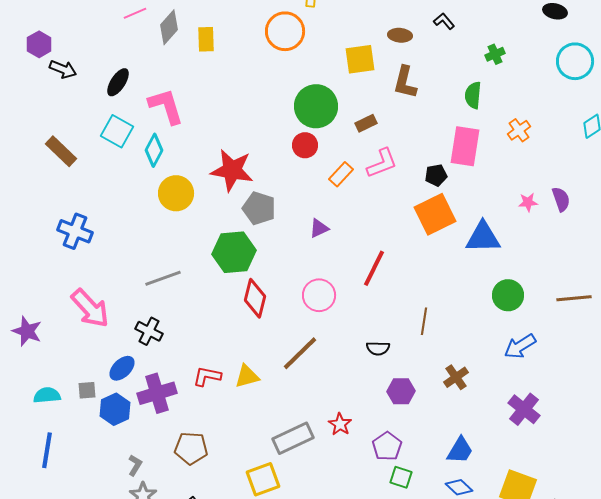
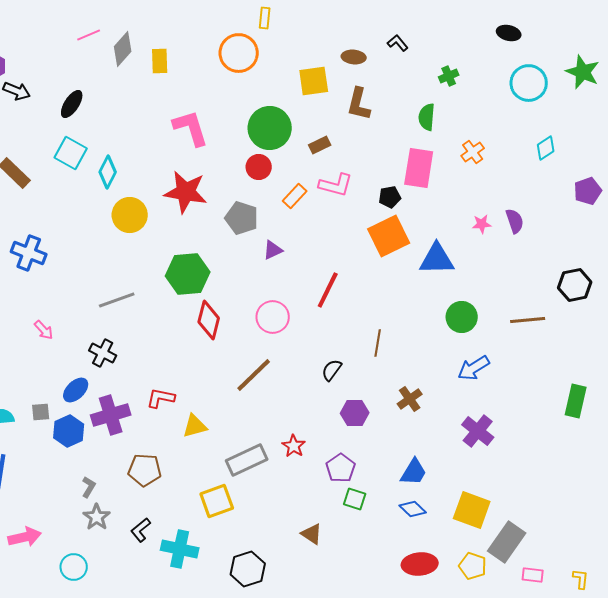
pink L-shape: (166, 106) -> (191, 128), moved
pink L-shape: (382, 163) -> (336, 185), turned 36
gray pentagon: (259, 208) -> (242, 218), moved
pink arrow: (90, 308) -> (44, 330), size x0.5
black semicircle: (378, 348) -> (332, 370), turned 125
yellow triangle: (247, 376) -> (195, 426), moved

